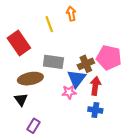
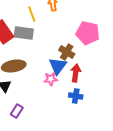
pink pentagon: (109, 58) -> (88, 33), moved
gray rectangle: (53, 62) -> (24, 33), moved
brown cross: (86, 64) -> (67, 52), turned -35

